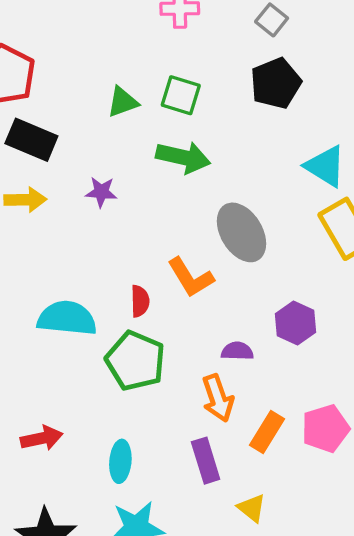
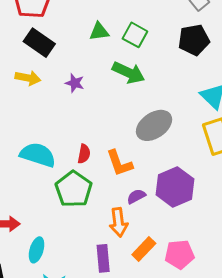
gray ellipse: (241, 232) -> (154, 125), turned 75
orange L-shape: (191, 277) -> (119, 163), moved
purple hexagon: (296, 323) -> (175, 187), size x1.5
purple semicircle: (237, 351) -> (136, 196), turned -42
cyan ellipse: (120, 461) -> (37, 250), moved

